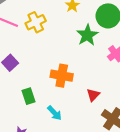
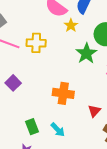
yellow cross: (36, 22) -> (36, 43), turned 30
green rectangle: (29, 96) -> (32, 127), moved

